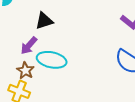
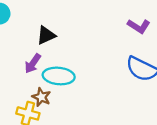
brown star: (25, 70) -> (41, 97), moved

